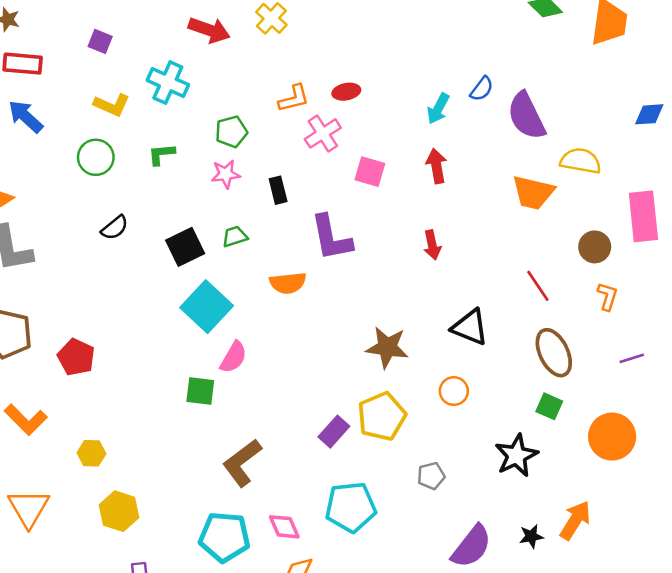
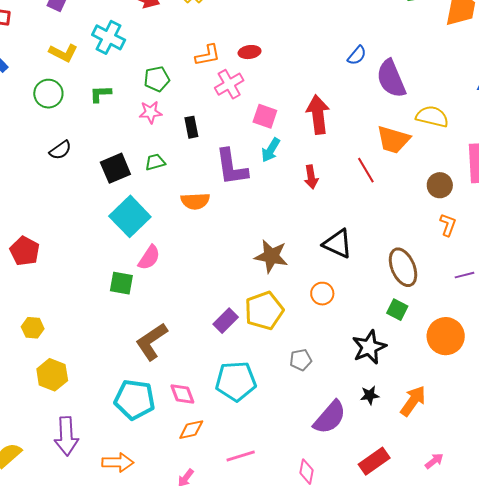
cyan arrow: (438, 109) -> (271, 150), moved
red arrow: (437, 166) -> (318, 115), size x1.4
red line: (538, 286) -> (366, 170), moved
black star: (531, 536) -> (370, 395), moved

